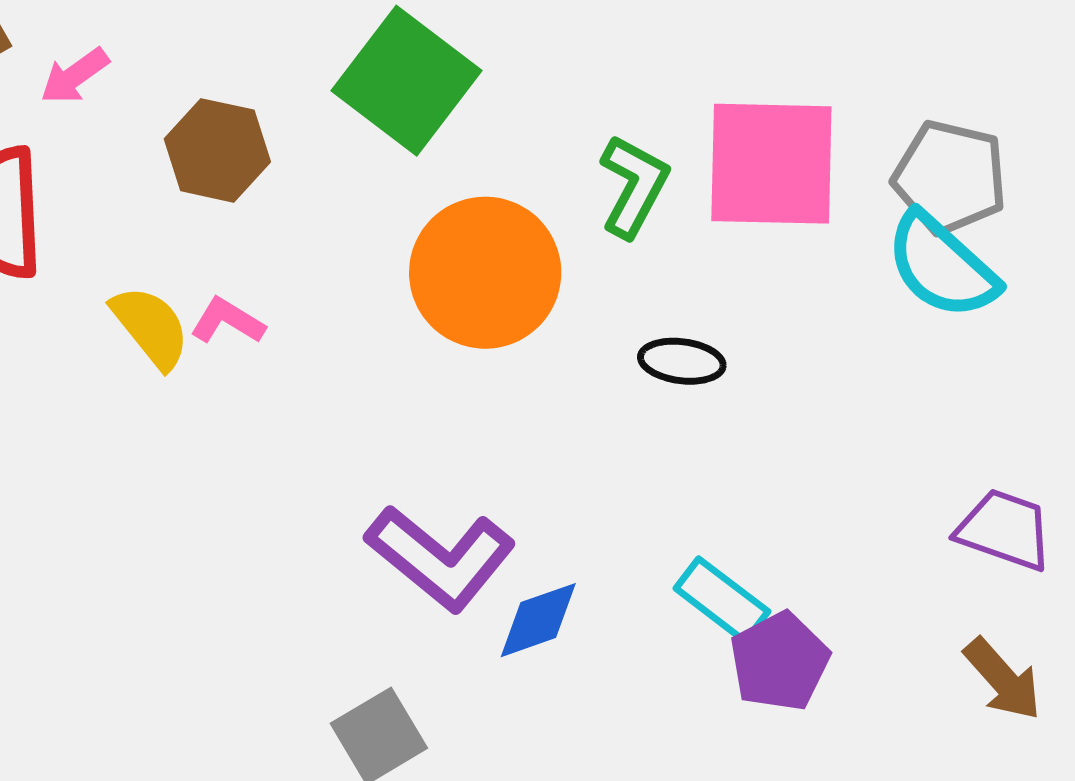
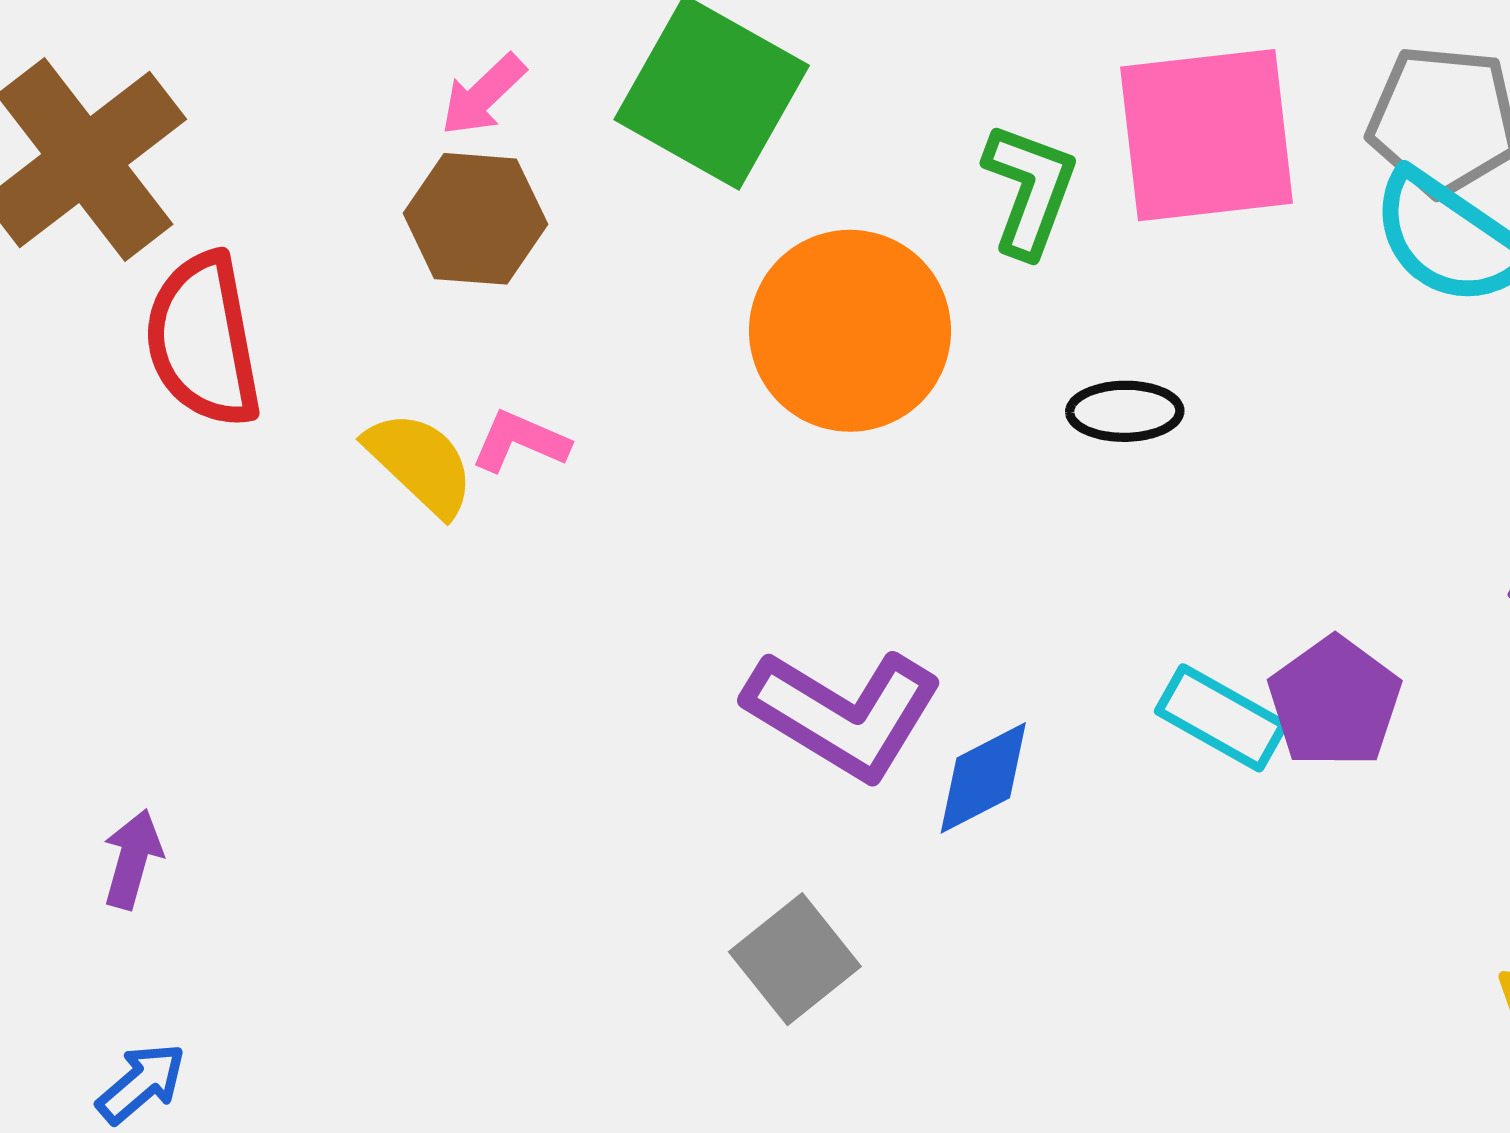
pink arrow: (75, 76) -> (483, 95), moved
purple pentagon: (779, 662) -> (1335, 702), moved

